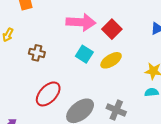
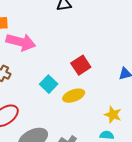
pink arrow: (81, 22) -> (21, 42), moved

